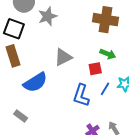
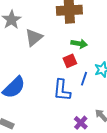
gray triangle: (63, 57) -> (34, 38), moved

